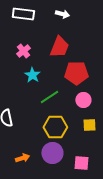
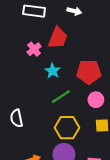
red trapezoid: (59, 47) -> (58, 38), moved
cyan star: (32, 75) -> (53, 71), moved

